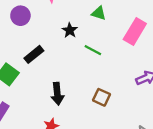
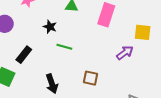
green line: (93, 50) -> (64, 47), moved

